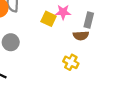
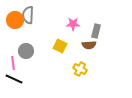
yellow square: (49, 19) -> (60, 46), moved

